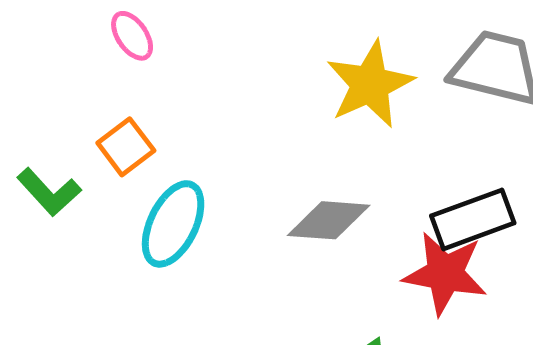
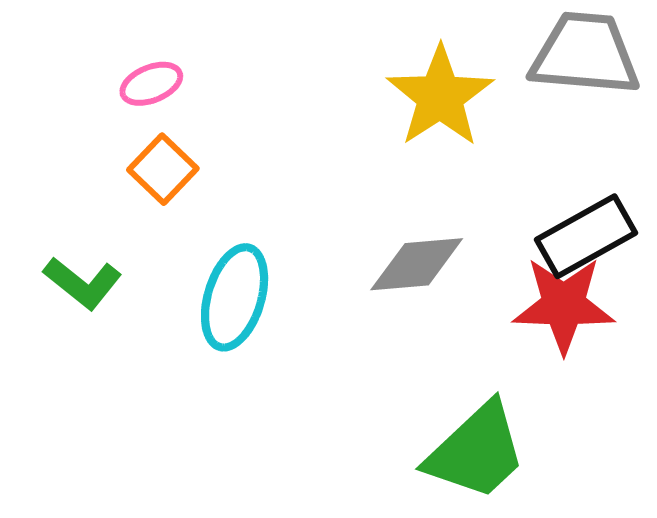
pink ellipse: (132, 36) -> (151, 84), turned -69
orange square: (126, 147) -> (163, 169), moved

